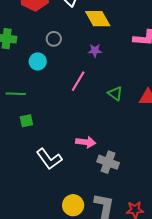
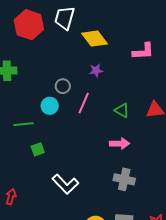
gray circle: (54, 39) -> (63, 86), moved
cyan circle: (38, 61) -> (50, 106), moved
pink arrow: (86, 142) -> (120, 144), moved

